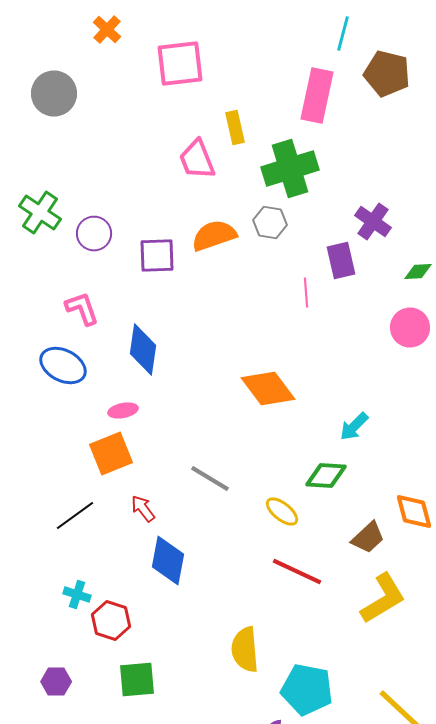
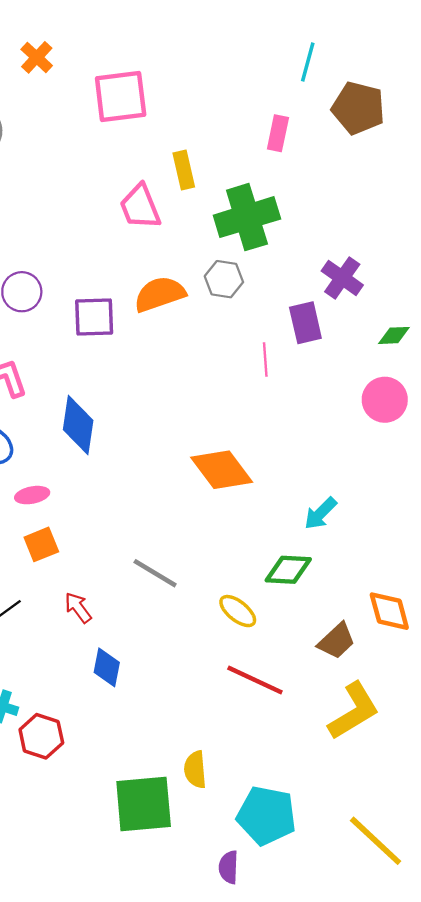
pink rectangle: (317, 96) -> (278, 133), size x0.6
pink ellipse: (123, 410) -> (32, 495), moved
orange square: (111, 454) -> (41, 544), size x0.7
blue diamond: (168, 560) -> (107, 667), size x0.7
yellow semicircle: (245, 650) -> (195, 770), size x0.7
green square: (137, 680) -> (144, 804), moved, size x1.4

